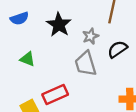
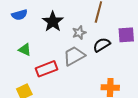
gray trapezoid: (86, 64) -> (74, 56), turned 75
red rectangle: (55, 95) -> (46, 69), moved

